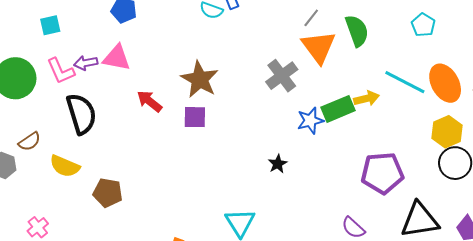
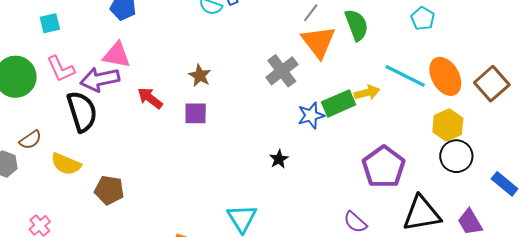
purple arrow: (86, 63) -> (100, 79), moved, size x1.6
brown star: (200, 79) -> (200, 76), size x0.6
purple pentagon: (382, 173) -> (384, 167), turned -30

